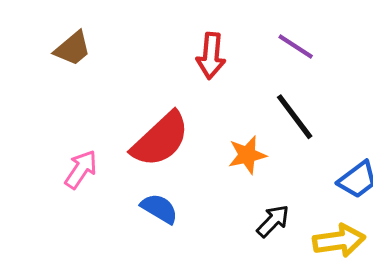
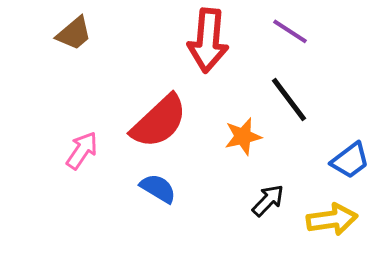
red arrow: (211, 56) -> (208, 40), size x1.4

